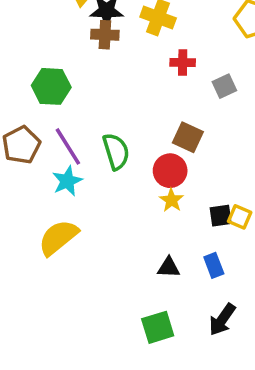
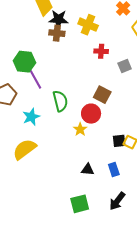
purple line: (68, 146) -> (35, 78), moved
yellow star: (172, 200) -> (80, 129), moved

